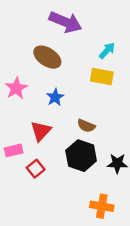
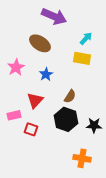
brown semicircle: (86, 126) -> (70, 96), turned -80
red square: (36, 169) -> (31, 129), turned -32

